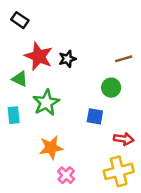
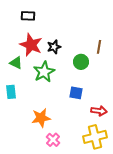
black rectangle: (20, 20) -> (28, 16), moved, turned -32
brown line: (124, 59) -> (99, 47), turned -64
green circle: (111, 88) -> (81, 62), moved
green star: (46, 103) -> (44, 72), moved

